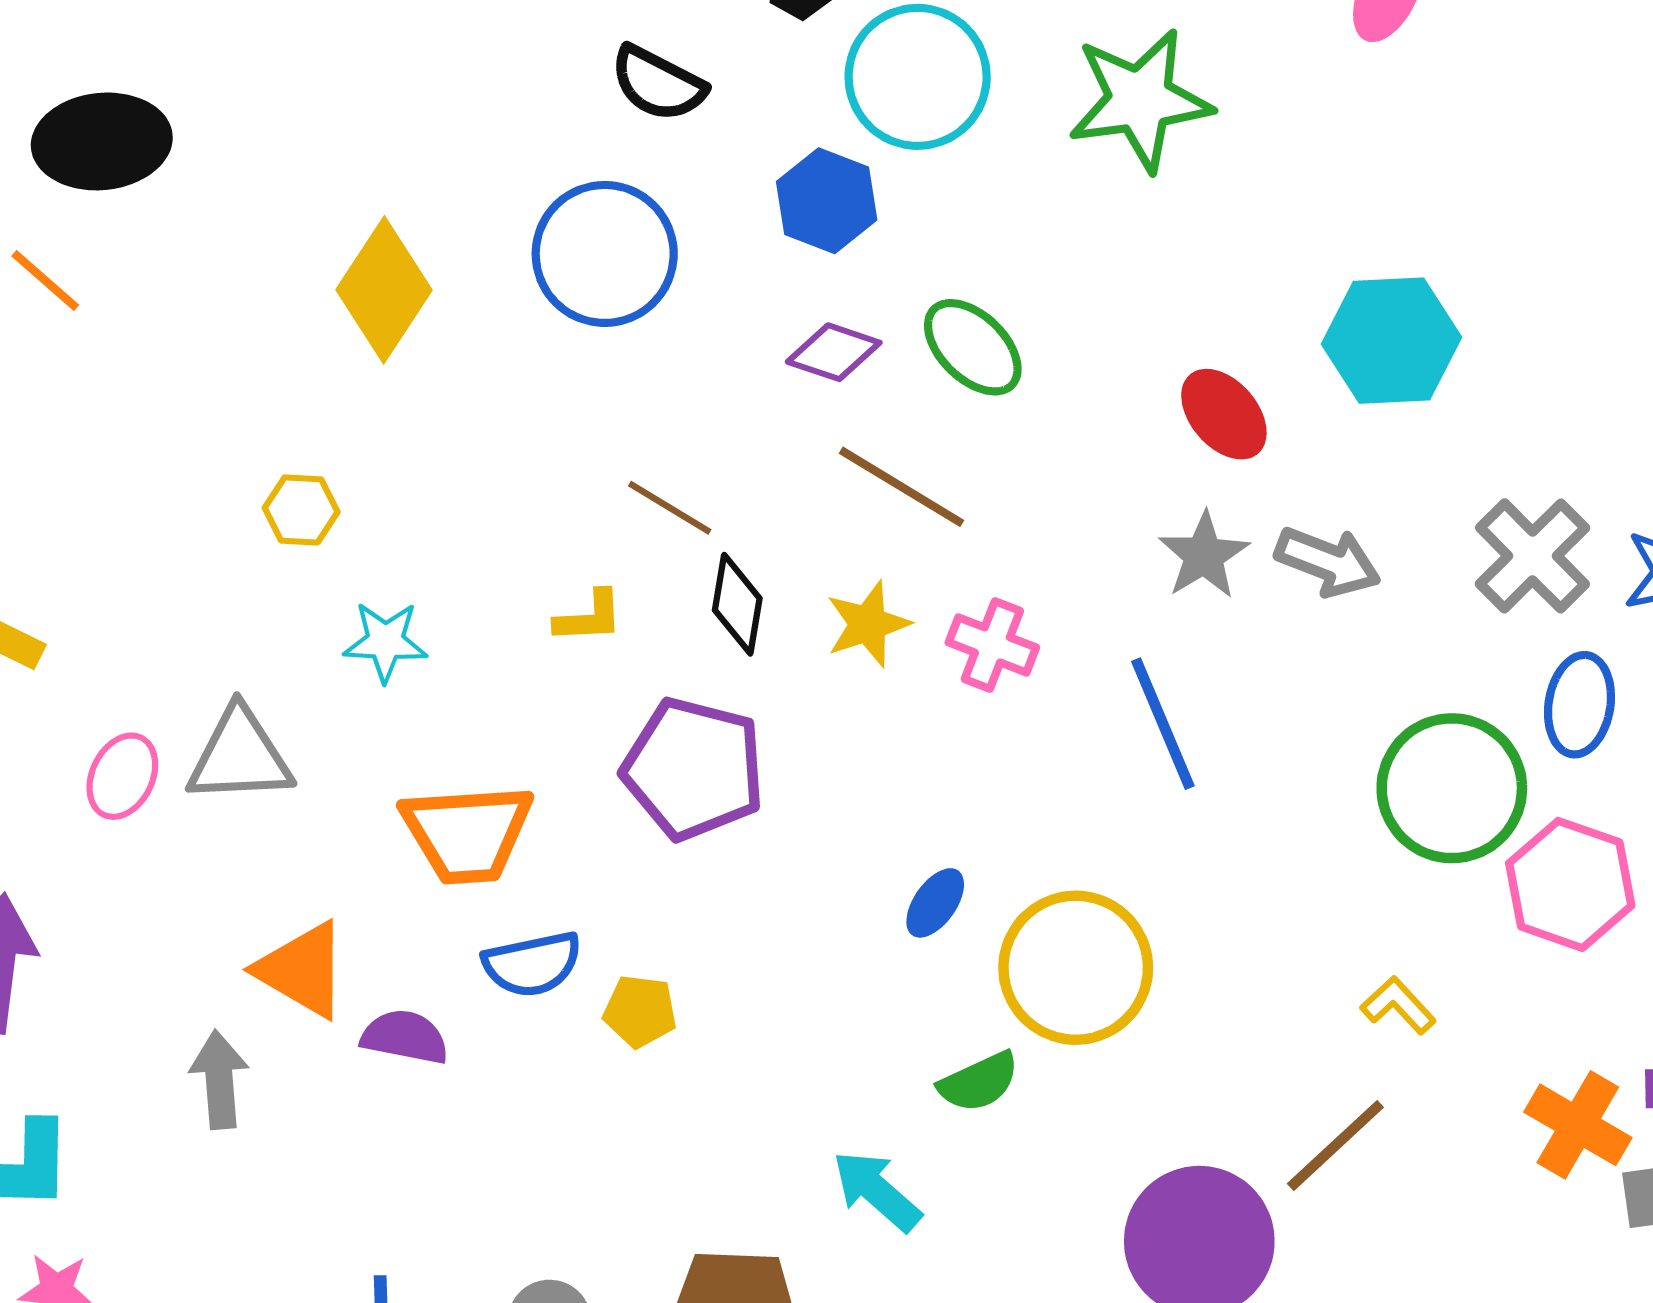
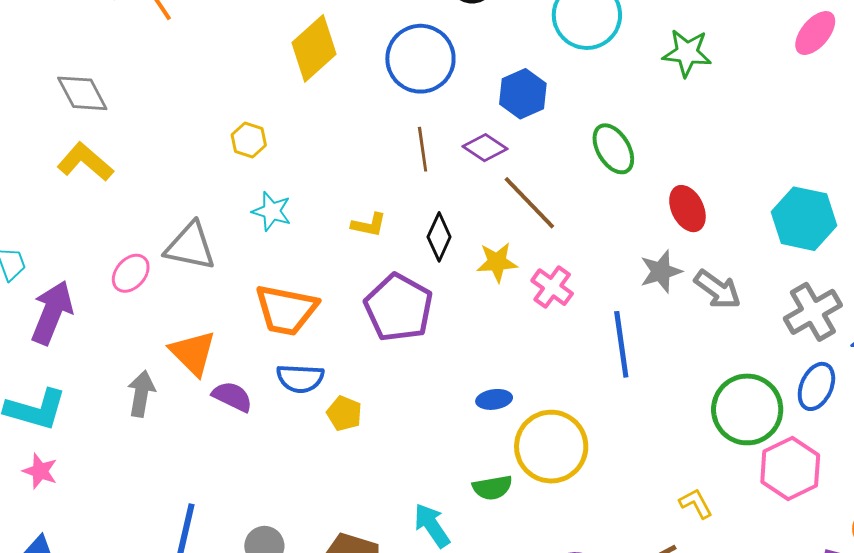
green star: (1140, 100) -> (687, 53), size x0.7
blue hexagon: (827, 201) -> (523, 94), moved
cyan hexagon: (1391, 341) -> (804, 219), moved
green ellipse: (973, 347) -> (613, 149), moved
purple diamond: (834, 352) -> (485, 148), moved
brown line: (670, 508) -> (423, 149), moved, turned 36
pink ellipse: (122, 776) -> (131, 273), moved
blue ellipse: (935, 903) -> (494, 399), turned 32

